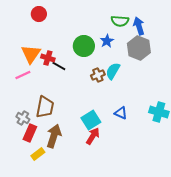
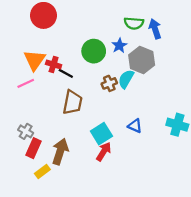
red circle: (39, 14) -> (43, 15), size x1.5
gray hexagon: (139, 48) -> (142, 60), moved
brown trapezoid: (45, 107) -> (72, 102), moved

